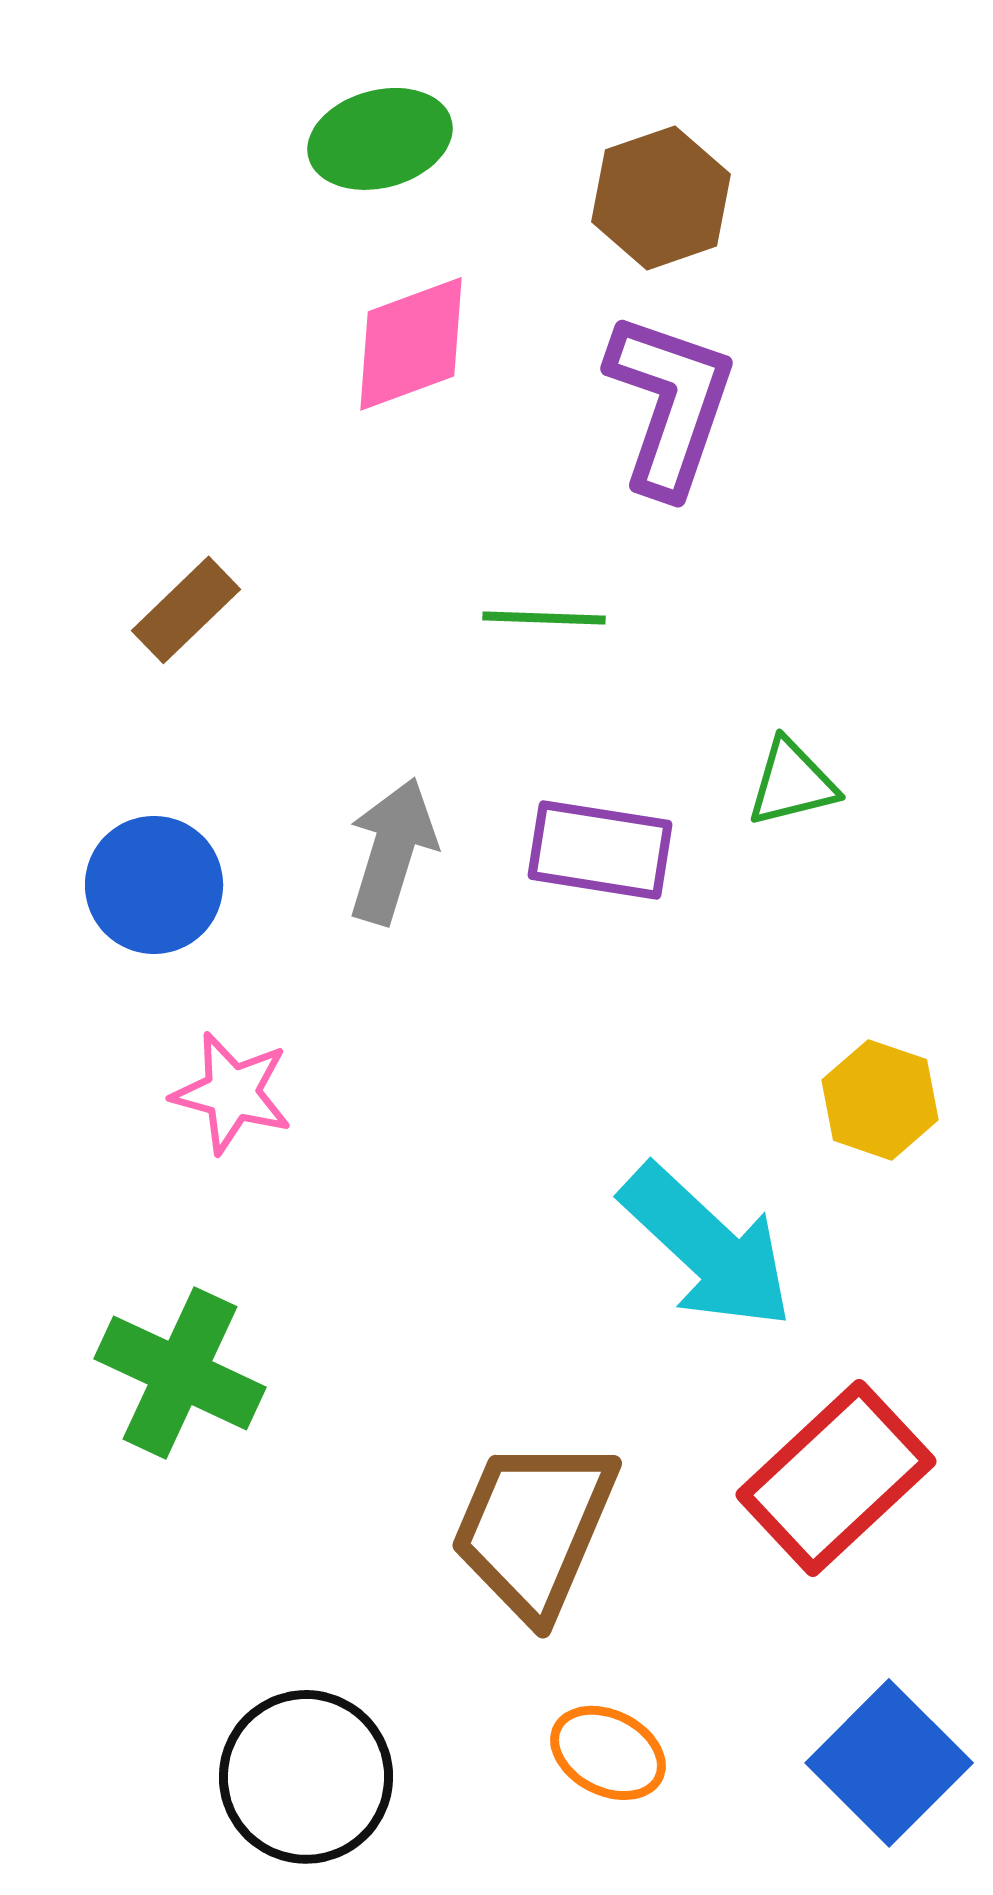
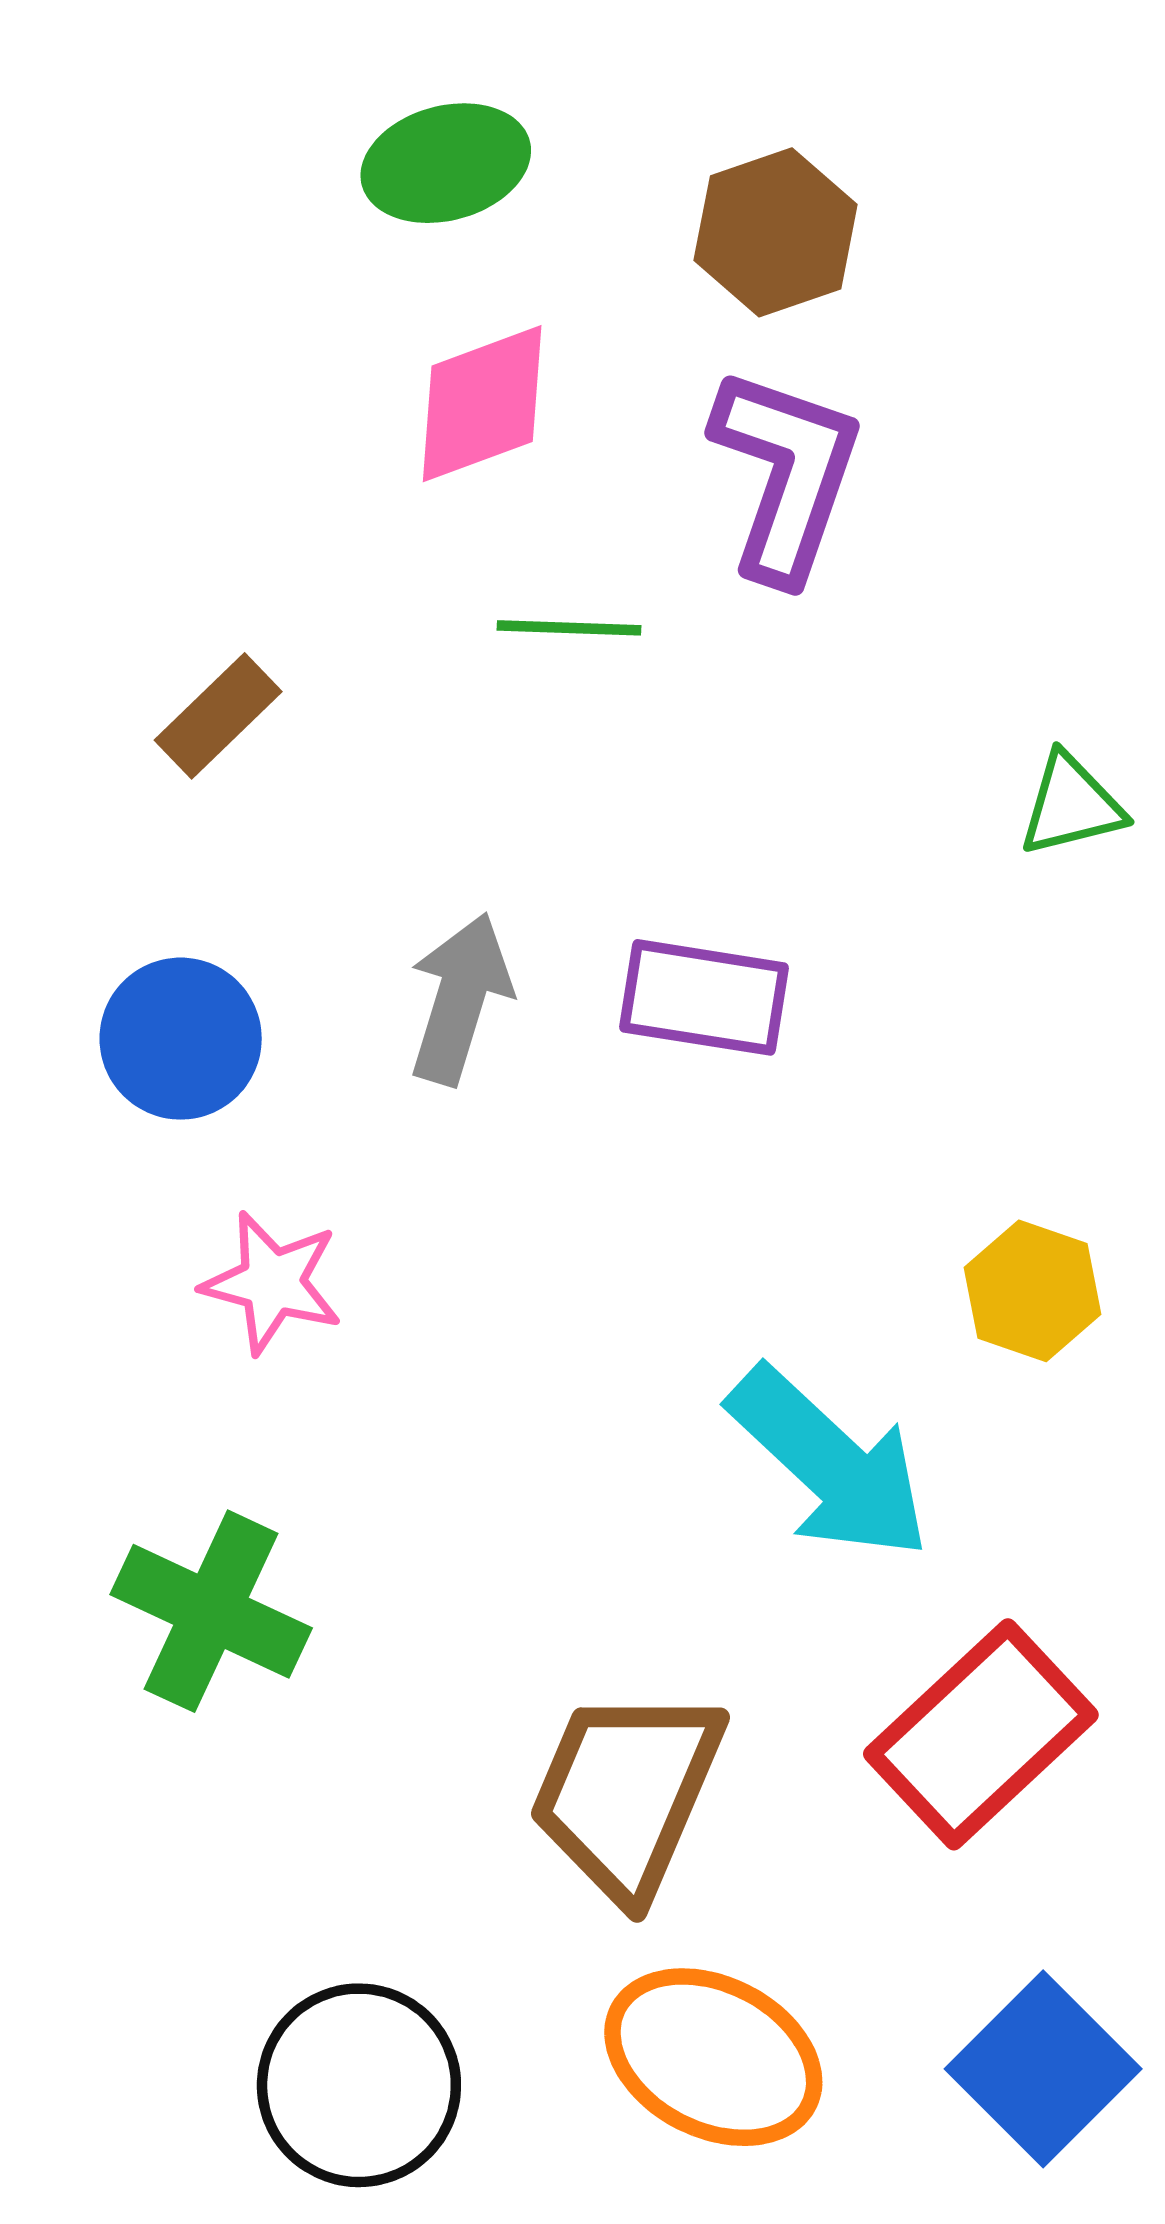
green line: (544, 618) -> (569, 628), moved
green triangle: (792, 783) -> (1071, 805), moved
orange ellipse: (608, 1753) -> (713, 2057), size x1.6

